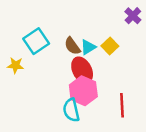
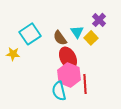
purple cross: (133, 16) -> (99, 20), moved
cyan triangle: (88, 47) -> (77, 32), moved, turned -32
red line: (122, 105) -> (85, 84), moved

